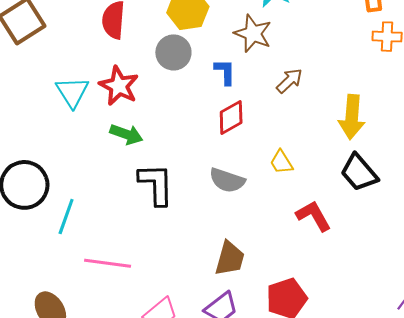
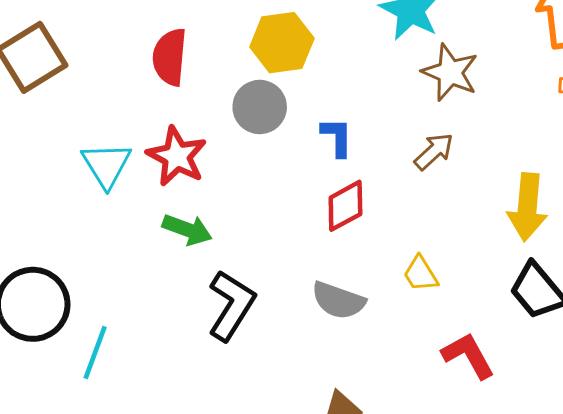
brown star: (253, 34) -> (450, 72), moved
black L-shape: (156, 184) -> (231, 305), turned 33

